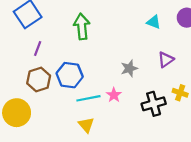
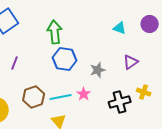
purple line: (38, 49) -> (15, 63), moved
blue hexagon: (70, 75) -> (65, 59), moved
brown hexagon: (39, 79) -> (34, 97), moved

